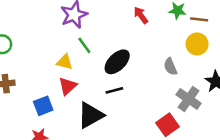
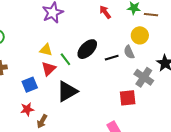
yellow circle: (197, 44) -> (140, 35), moved
green line: (84, 45) -> (65, 59), moved
black line: (114, 90) -> (112, 58), moved
red square: (167, 125) -> (128, 98), turned 30

